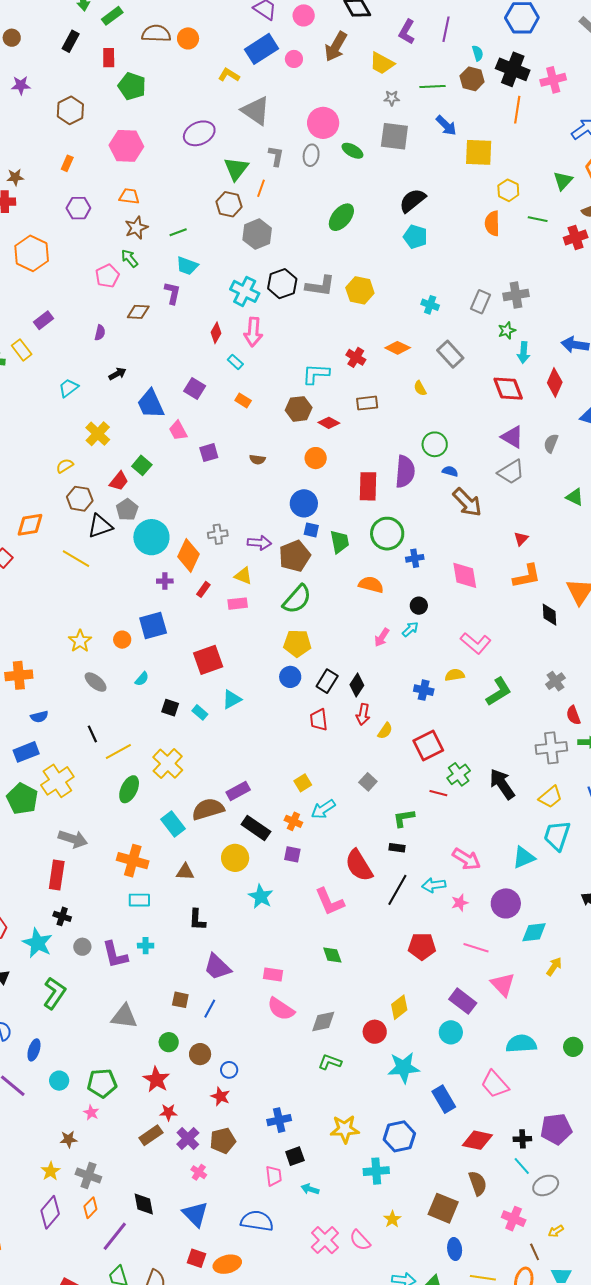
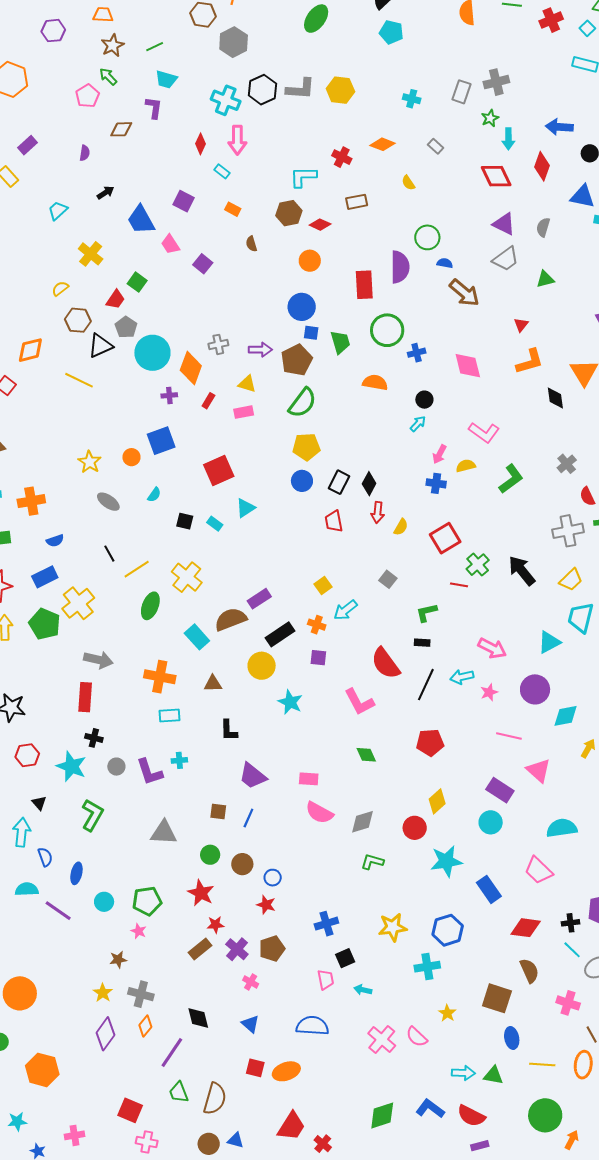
gray rectangle: (450, 354) -> (436, 146), size x0.6
purple square: (209, 453) -> (203, 264), turned -30
brown semicircle: (257, 459) -> (251, 244), moved, turned 70
green triangle: (575, 497) -> (545, 279), moved, turned -36
pink arrow: (382, 637) -> (439, 454), moved
black rectangle: (256, 828) -> (280, 634), turned -64
red pentagon: (422, 946) -> (430, 742), moved
blue triangle: (195, 1214) -> (250, 1024), size x0.7

